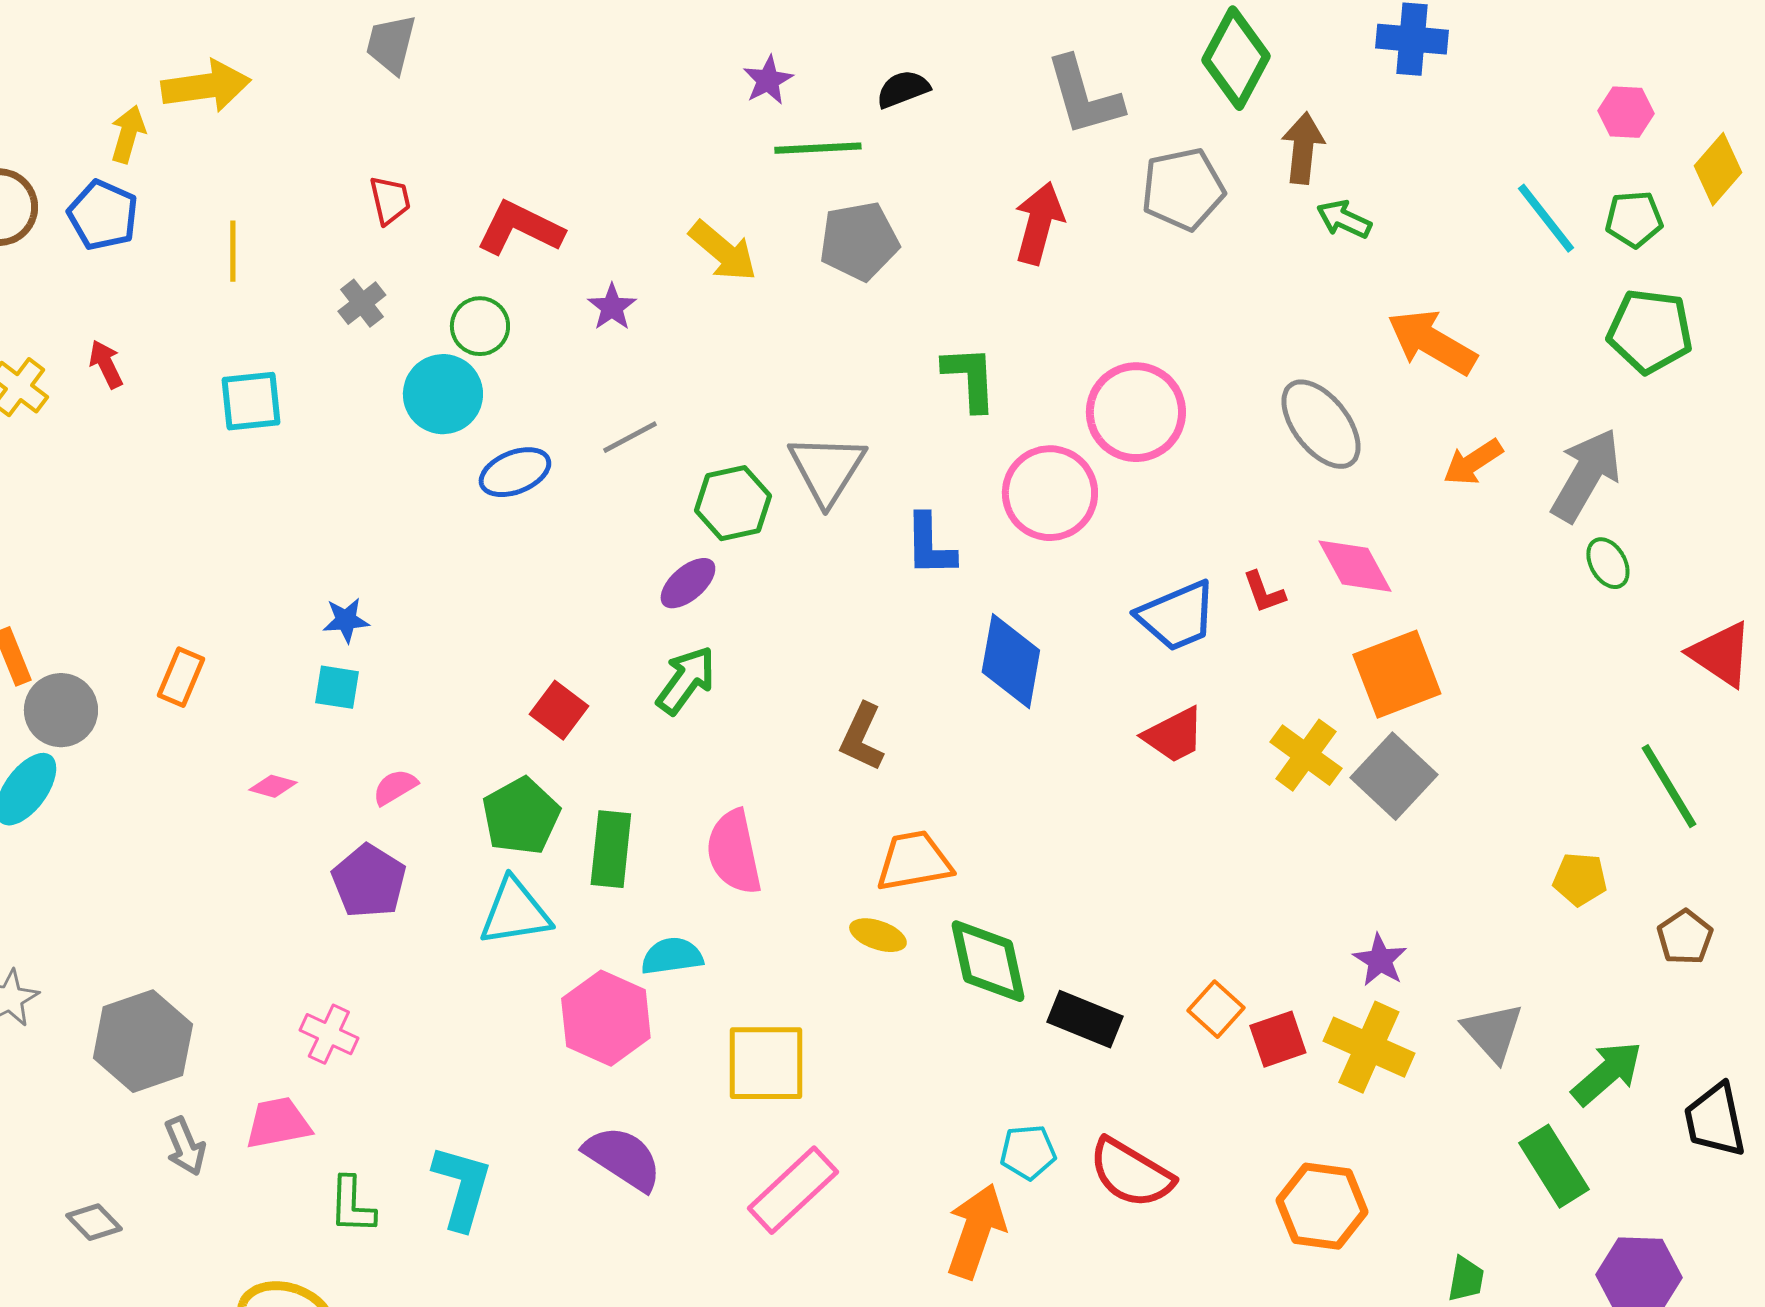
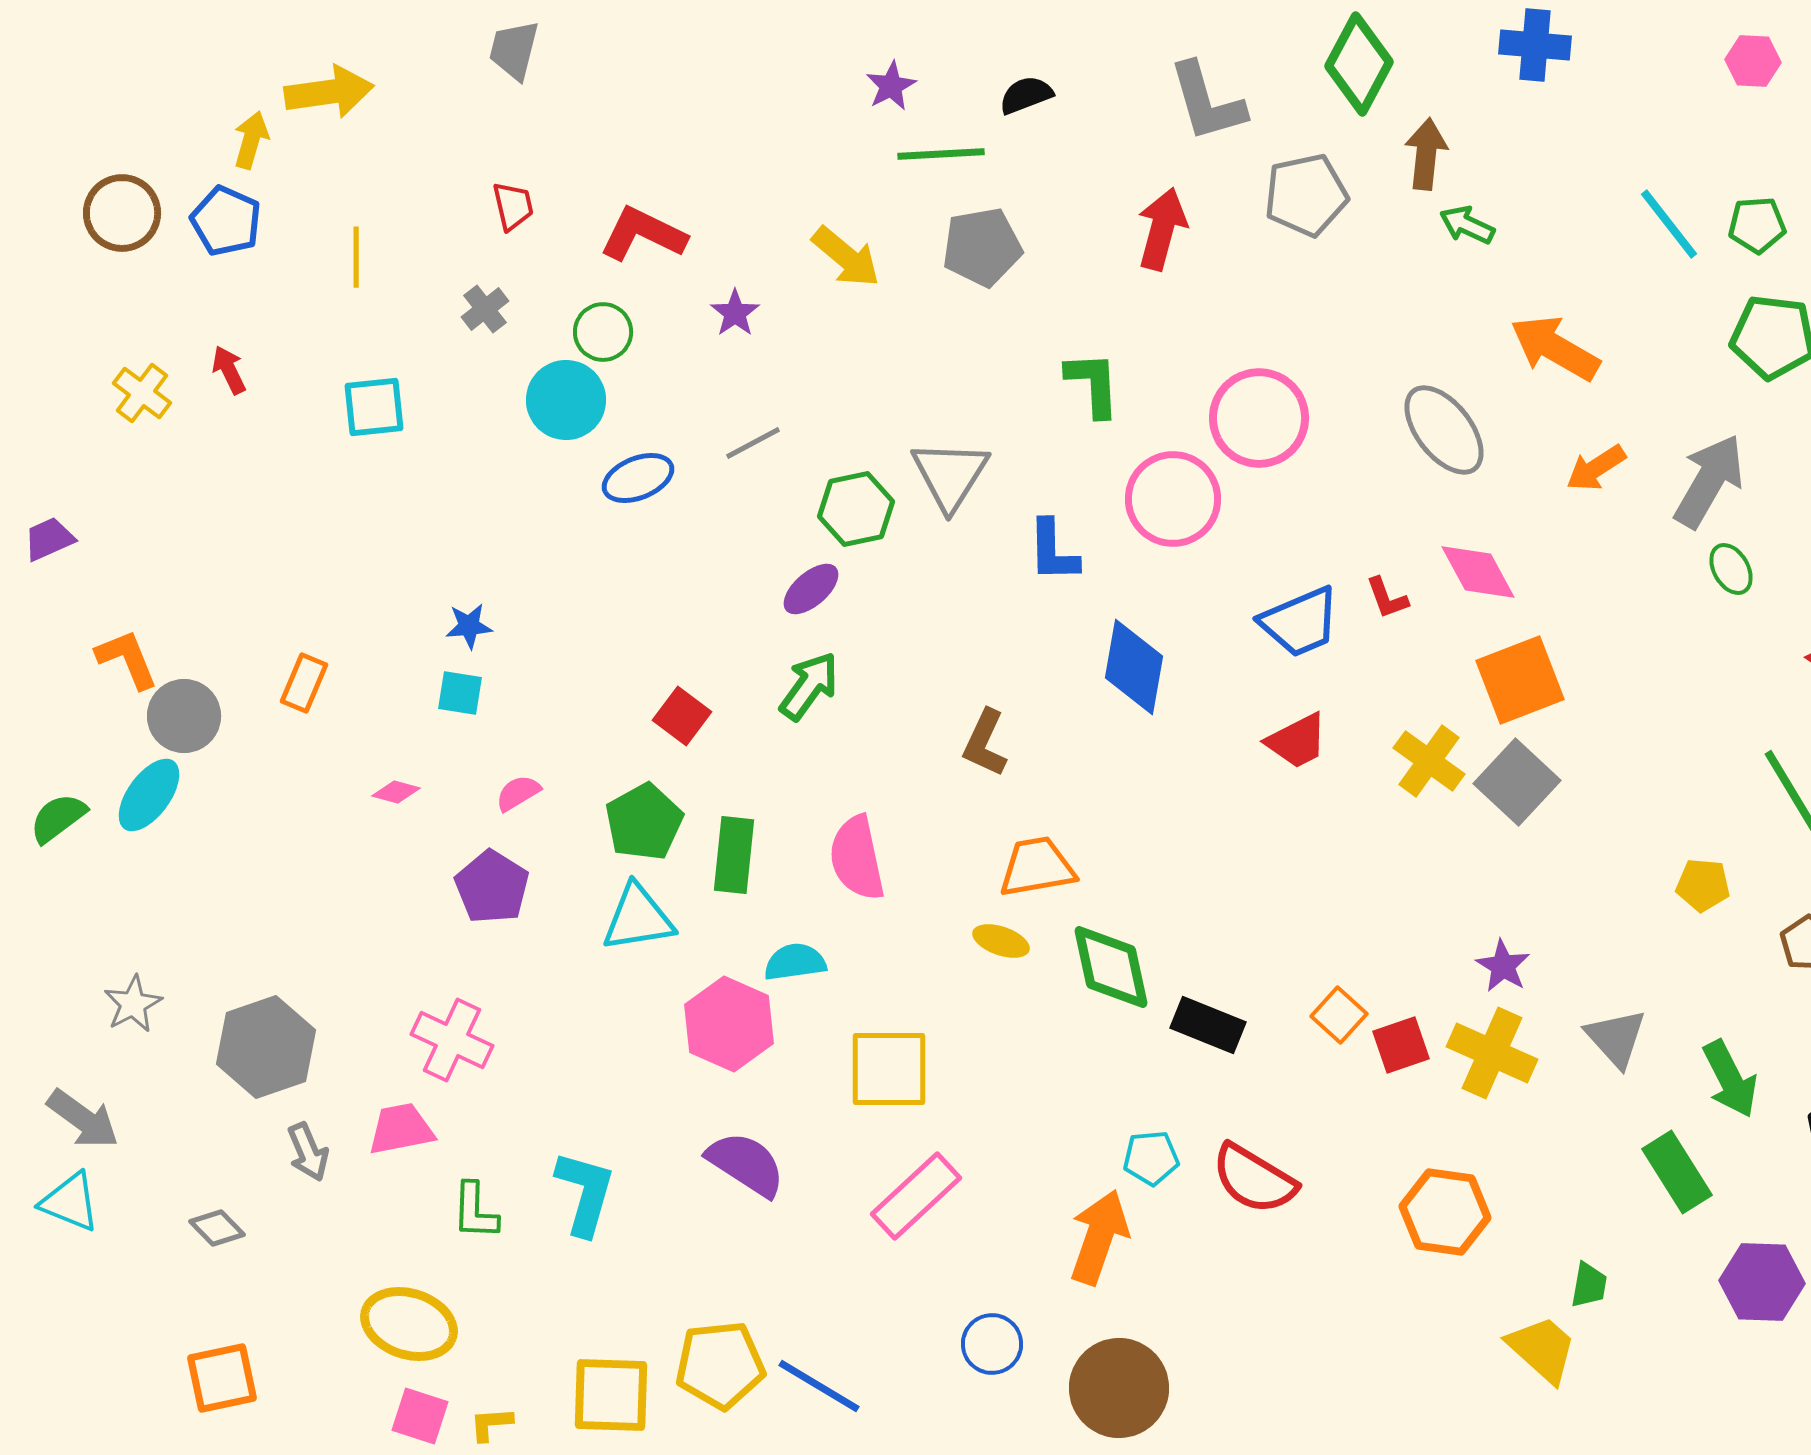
pink hexagon: (1626, 112) -> (1753, 61), moved
pink cross: (329, 1034) -> (452, 1040), size x1.4
green arrow: (1607, 1073) -> (1730, 1079), turned 104

